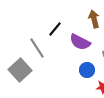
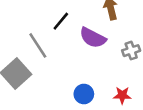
blue circle: (87, 70) -> (84, 94), moved

